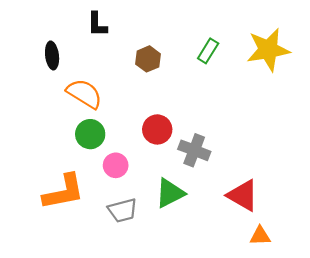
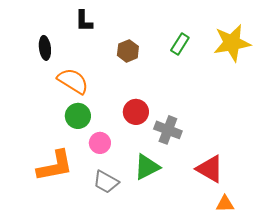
gray trapezoid: (123, 210) -> (106, 182), turned 44

